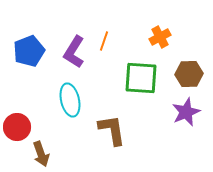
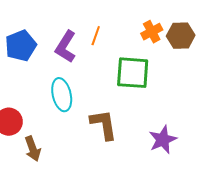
brown hexagon: (189, 74) -> (181, 36), moved
purple star: (186, 112) -> (163, 140), moved

